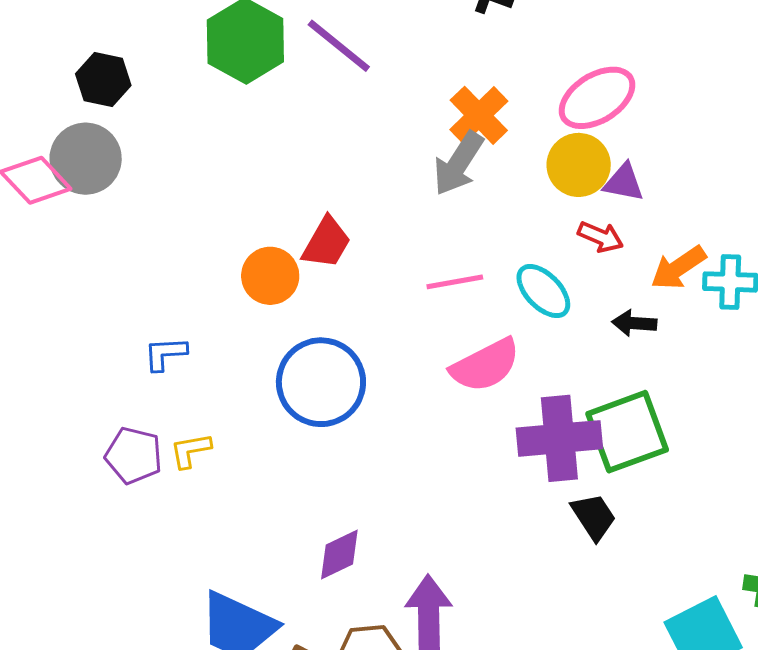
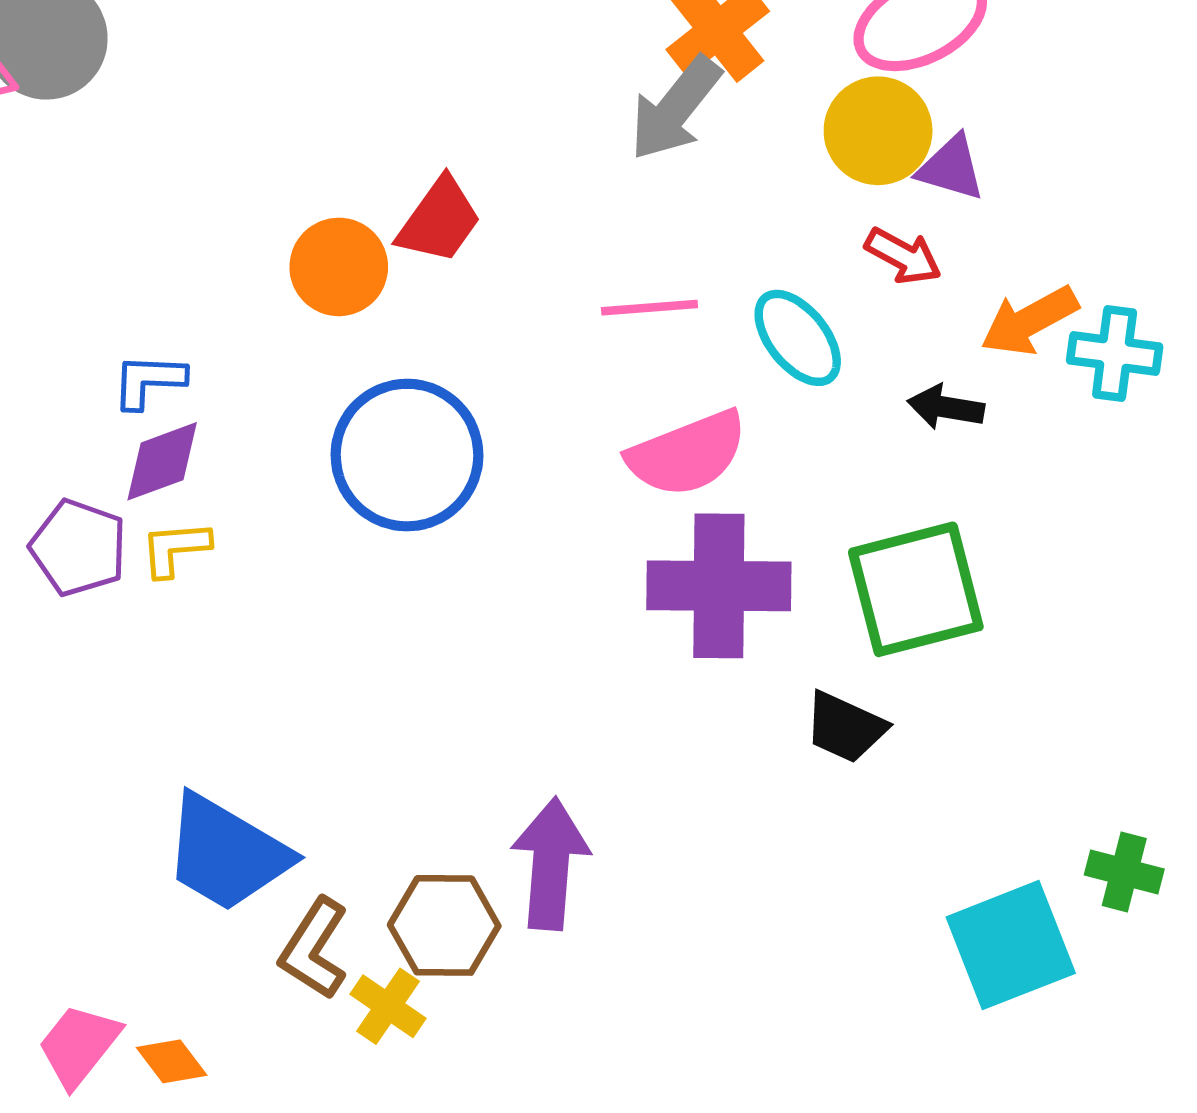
purple cross: (559, 438) -> (719, 586), moved
black trapezoid: (594, 517) -> (845, 727), turned 142
purple diamond: (339, 554) -> (162, 461), moved

